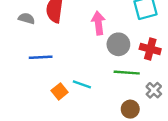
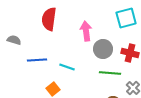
gray semicircle: (27, 18) -> (14, 40), moved
cyan line: (82, 84) -> (67, 67), moved

